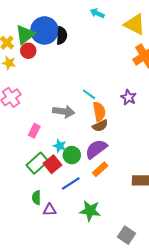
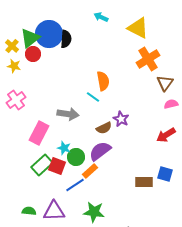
purple star: (129, 97) -> (121, 119), moved
orange semicircle: (99, 112) -> (103, 81), moved
pink rectangle: (34, 131) -> (39, 133), size x1.6
red square: (53, 164) -> (57, 166), turned -30
orange rectangle: (100, 169) -> (90, 171), moved
green semicircle: (36, 198) -> (29, 211), moved, turned 96
purple triangle: (50, 210) -> (54, 211), size x1.6

